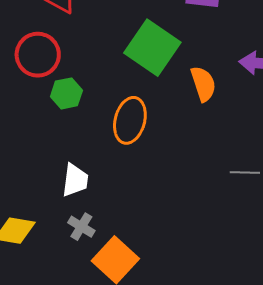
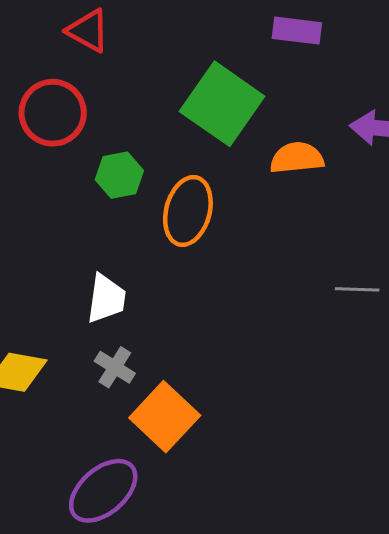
orange semicircle: (203, 84) -> (297, 158), turned -78
green hexagon: (66, 93) -> (119, 175), moved

